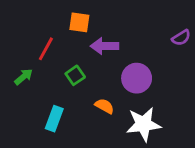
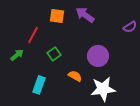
purple arrow: (104, 46) -> (85, 15), moved, turned 36

